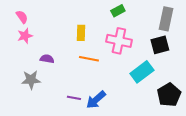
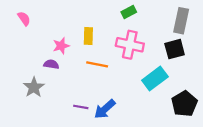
pink star: (25, 36) -> (61, 46), moved
gray star: (31, 80) -> (34, 87), turned -30

